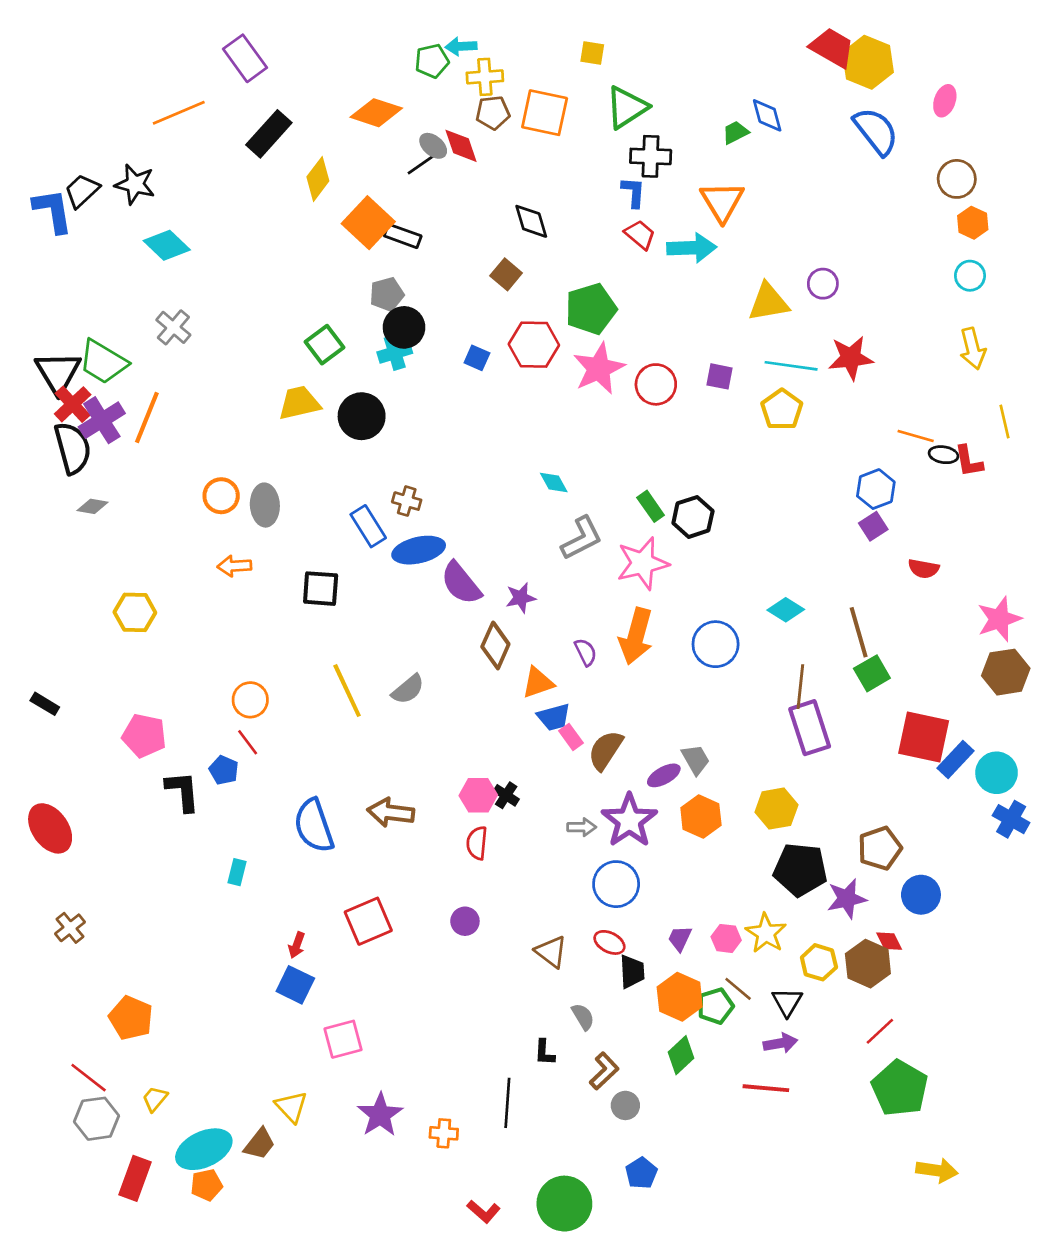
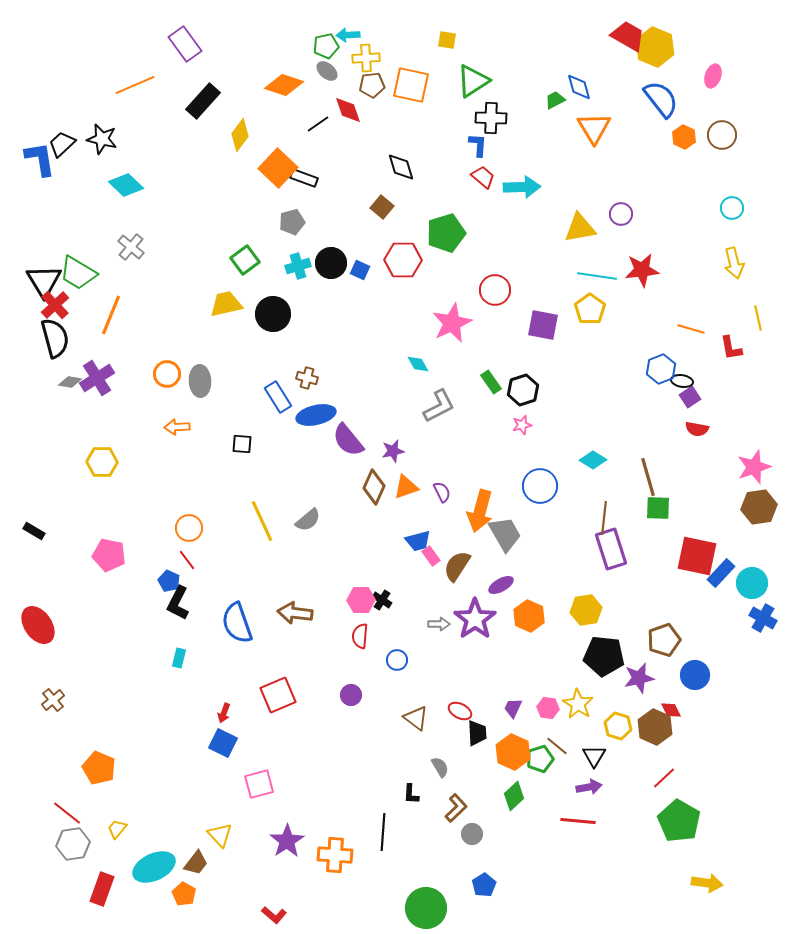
gray ellipse: (433, 146) -> (327, 71), moved
orange triangle: (722, 201) -> (594, 128), moved
orange hexagon: (973, 223) -> (684, 137), moved
black circle: (404, 327) -> (331, 263), moved
pink star: (599, 368) -> (452, 323), moved
purple square: (719, 376) -> (543, 325), moved, size x1.5
purple cross: (102, 420) -> (97, 378), moved
black ellipse: (943, 455) -> (682, 381), moved
purple square: (873, 526) -> (690, 397), moved
pink star: (643, 563) -> (522, 425), moved, size x0.5
black square: (321, 589) -> (242, 444), size x0.7
orange arrow: (636, 636) -> (480, 511), moved
green square: (872, 673) -> (658, 508), turned 32
orange triangle: (538, 683) -> (406, 487), moved
gray trapezoid: (696, 760) -> (505, 534), moved, size x1.5
black L-shape: (183, 791) -> (178, 603), moved, turned -148
blue circle: (616, 884) -> (397, 660), moved, size x0.6
orange cross: (444, 1133) -> (335, 855), size x1.6
orange pentagon: (207, 1185) -> (184, 894), moved, turned -30
red L-shape: (484, 1211) -> (274, 915), moved

